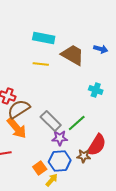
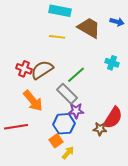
brown semicircle: (19, 109) -> (42, 70), moved
green line: (77, 123) -> (76, 75), moved
blue hexagon: (60, 161) -> (64, 124), moved

